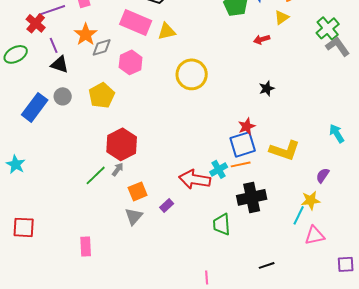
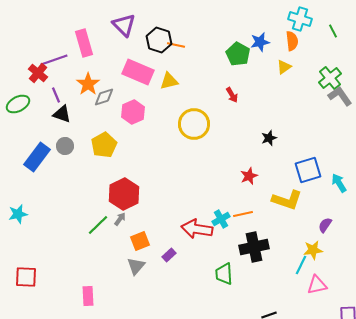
red arrow: (262, 39) -> (232, 95), moved, turned -105
blue square: (243, 144) -> (308, 170), moved
cyan star: (16, 164) -> (18, 214), turned 30

